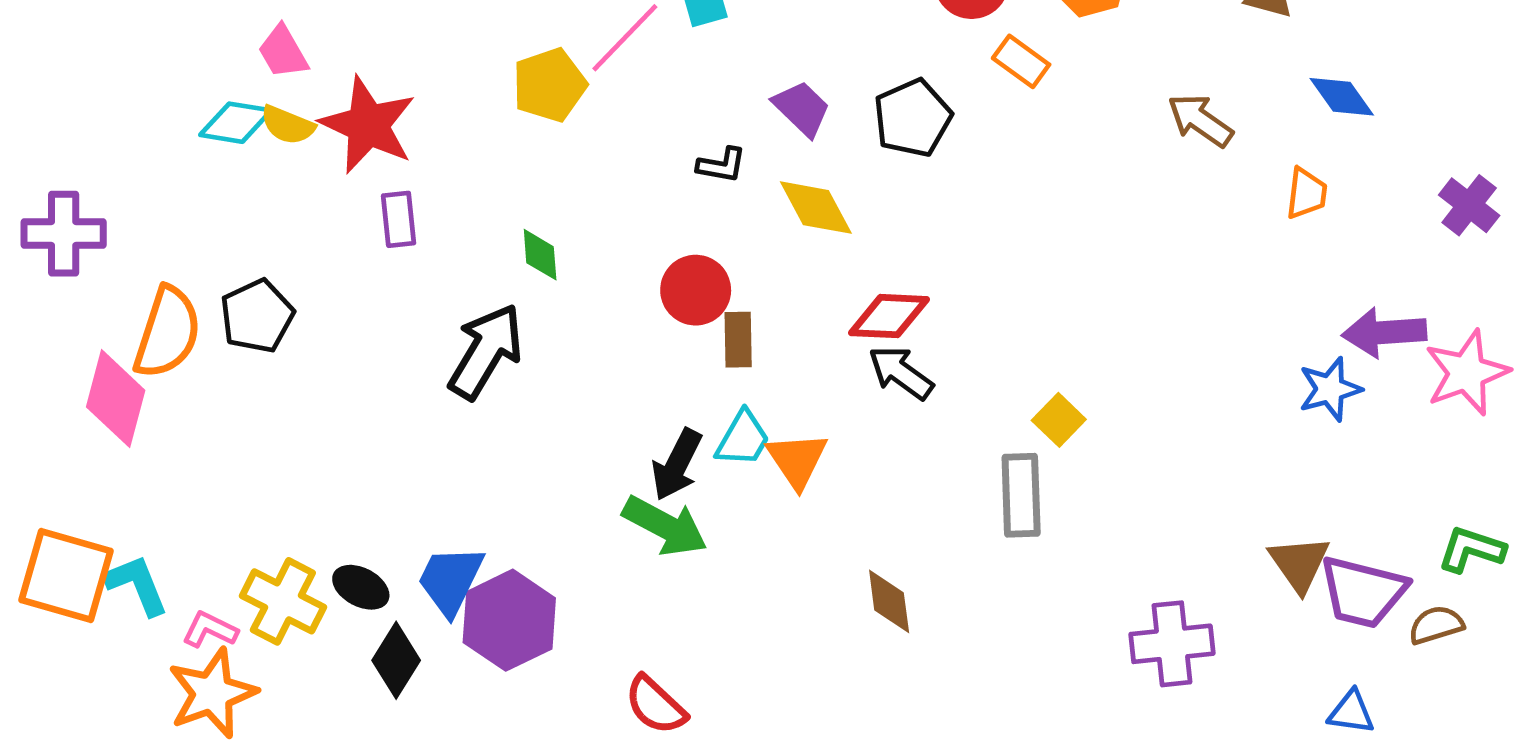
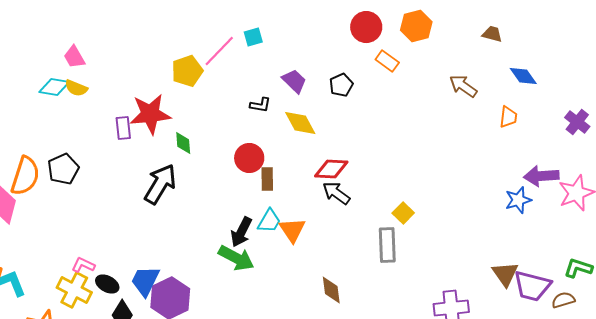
black pentagon: (913, 118) -> (341, 85), size x0.7
red star: (368, 125) -> (150, 114), moved, turned -30
pink L-shape: (210, 630) -> (83, 265), moved

